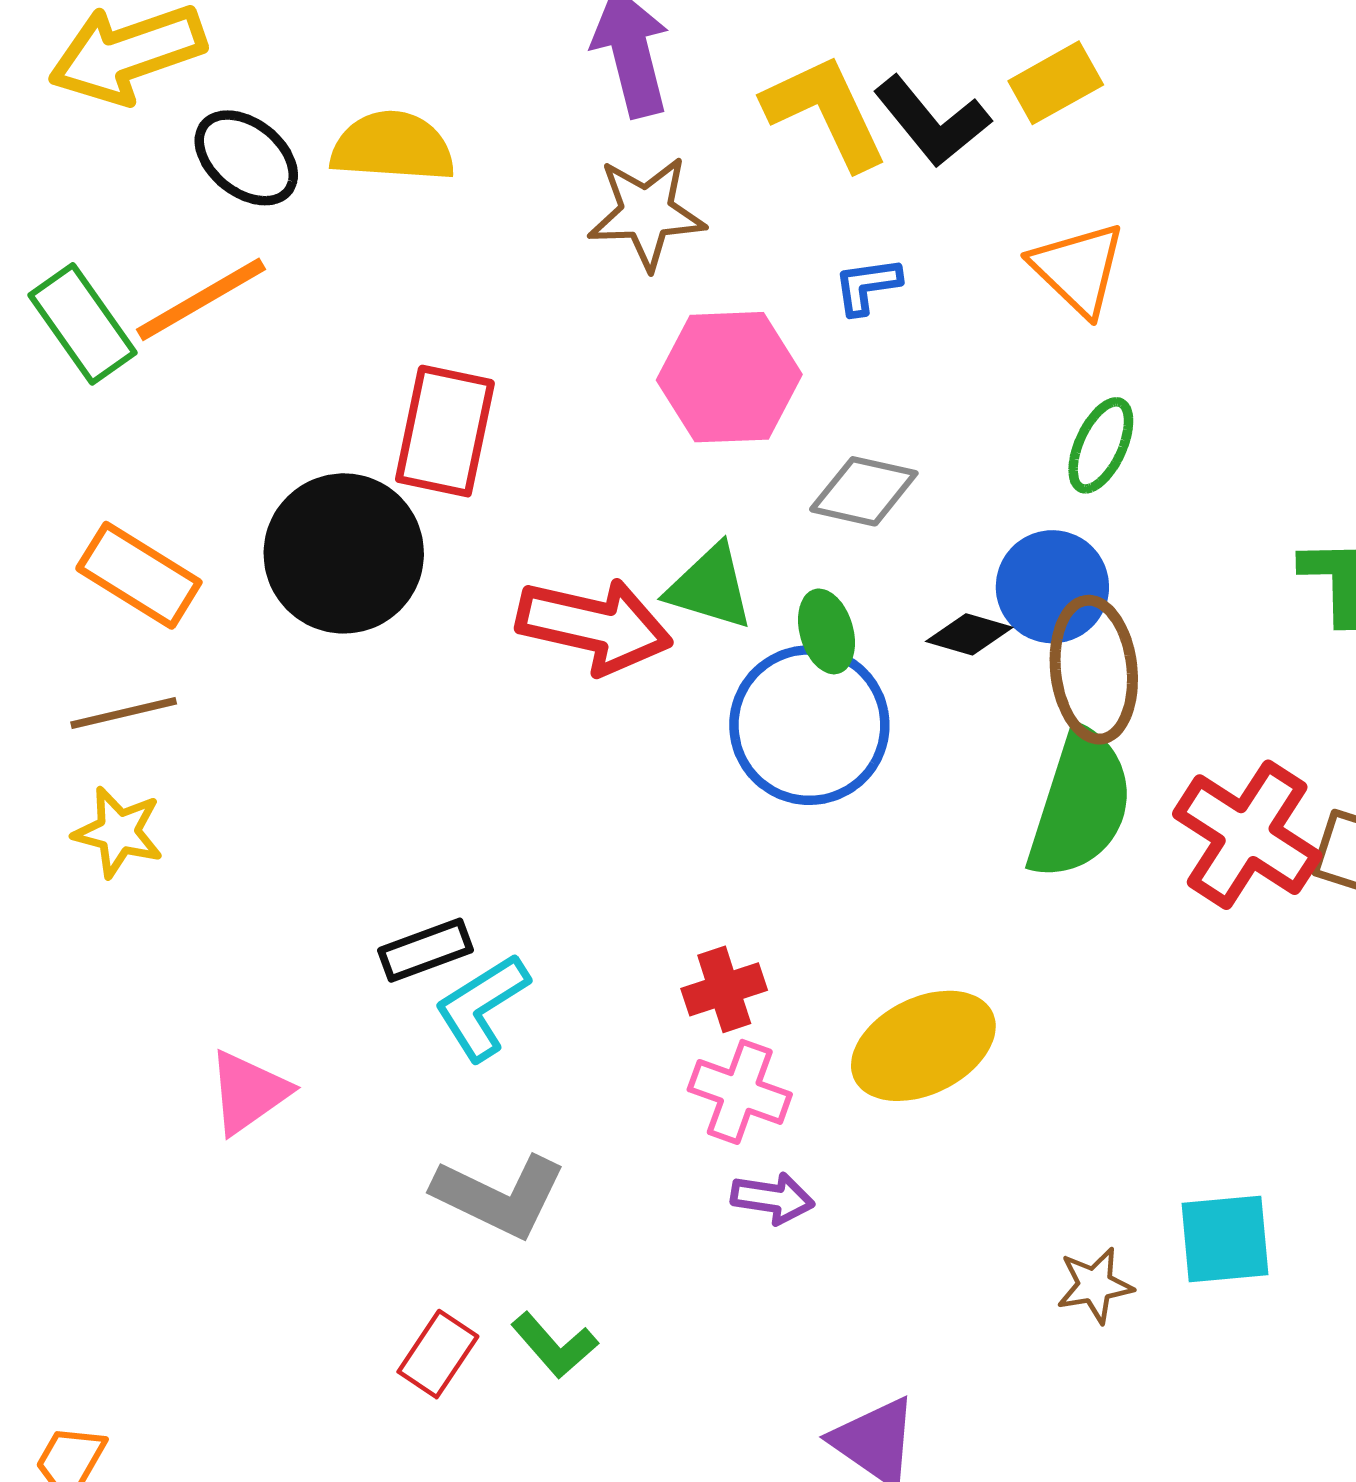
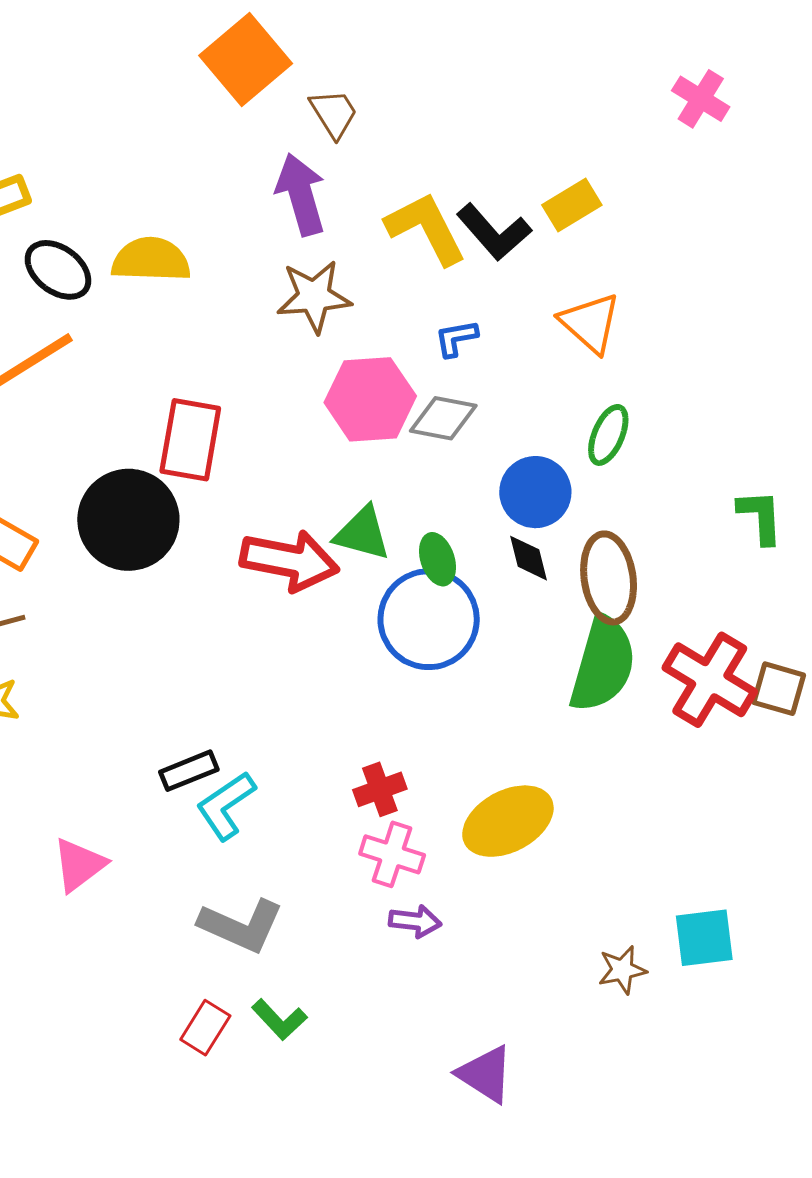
gray diamond: (864, 491) -> (443, 418), moved
blue circle: (1052, 587) -> (535, 492), moved
black diamond: (969, 634) -> (528, 558), turned 62

